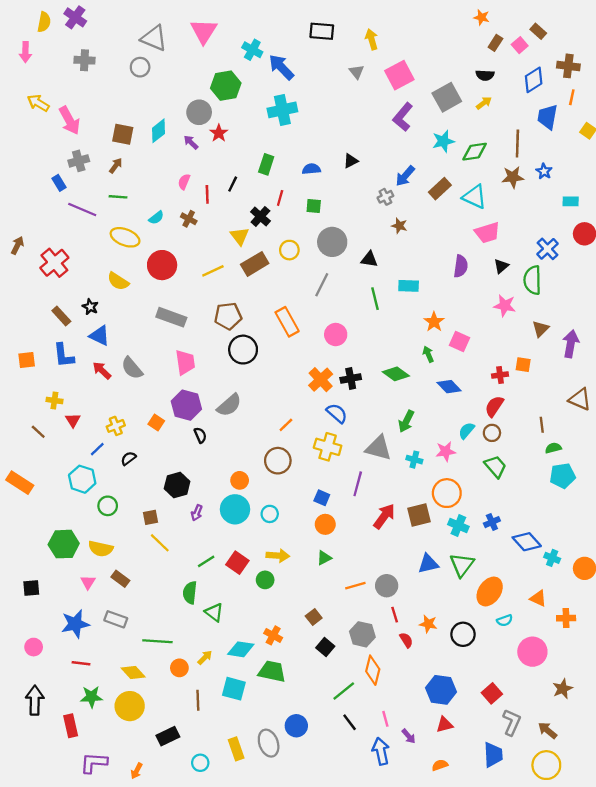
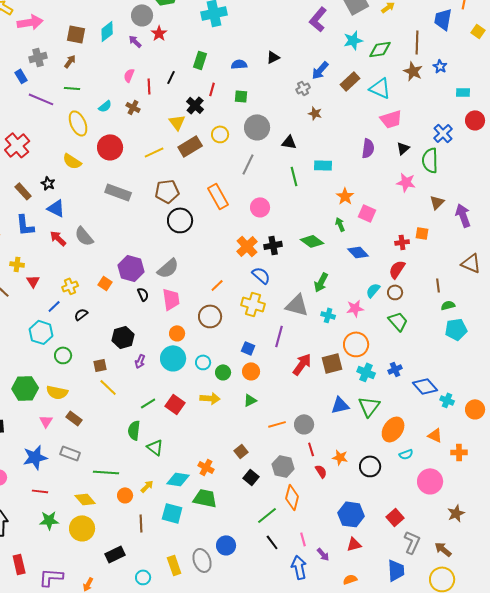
pink arrow: (69, 120) -> (30, 22), turned -70
brown star: (513, 177) -> (413, 71), turned 30
yellow ellipse: (125, 237) -> (78, 123), turned 45
purple arrow: (571, 344) -> (463, 215), turned -30
pink trapezoid: (185, 362) -> (171, 299), moved
green circle: (265, 580) -> (223, 372), moved
red rectangle: (71, 726) -> (19, 564), moved

